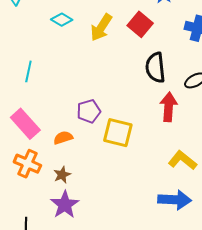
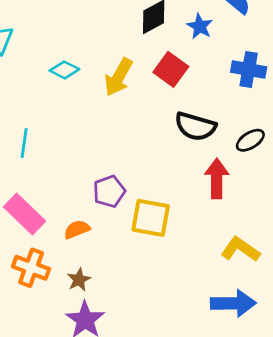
black semicircle: (155, 68) -> (195, 126), turned -64

